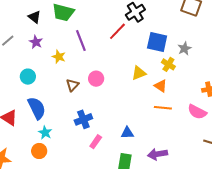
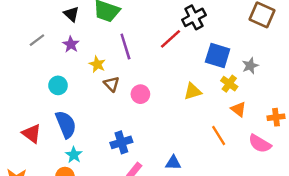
brown triangle: (72, 85) -> (111, 84), moved, turned -32
orange triangle: (161, 86) -> (239, 109), moved
orange line: (163, 108) -> (219, 136), turned 48

